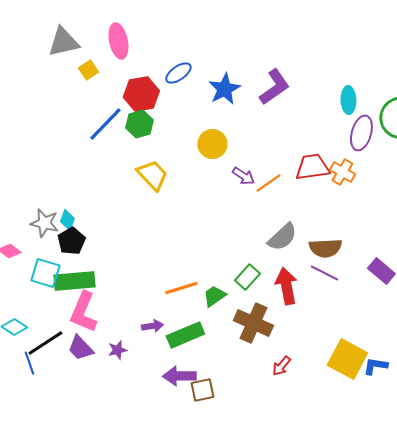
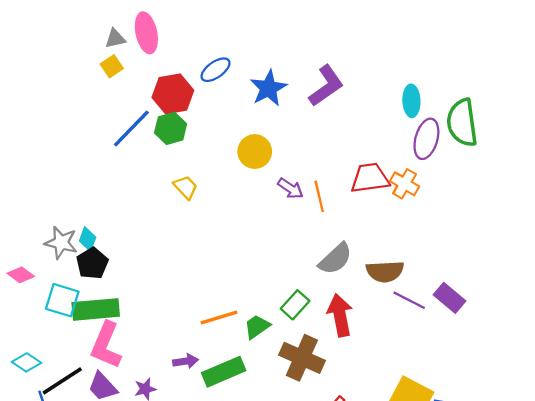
gray triangle: (63, 42) -> (115, 39), moved, size x0.6
yellow trapezoid: (152, 175) -> (186, 187), size x0.7
orange line: (268, 183) -> (319, 196), turned -68
purple line: (324, 273) -> (409, 300), moved

